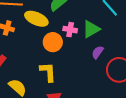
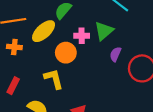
yellow ellipse: (36, 19) -> (44, 31), turned -55
yellow L-shape: (48, 72) -> (54, 79), moved

